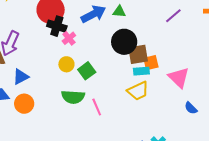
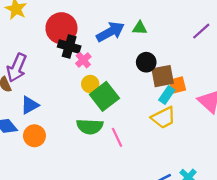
black circle: (124, 42) -> (146, 62), size x0.7
yellow circle: (66, 64) -> (90, 84), moved
green square: (87, 71) -> (104, 96), size x1.4
cyan rectangle: (141, 71) -> (167, 95), turned -49

